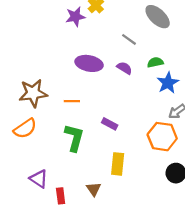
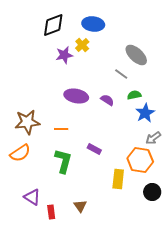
gray line: (129, 39) -> (121, 74), moved
yellow rectangle: (118, 164) -> (118, 179), moved

